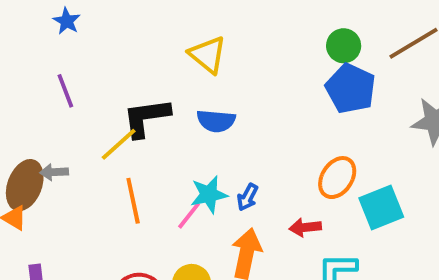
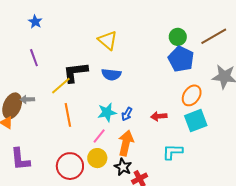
orange ellipse: (337, 178) -> (192, 95), moved
pink line: (189, 215) -> (99, 136), moved
red arrow: (305, 227) -> (159, 116), moved

